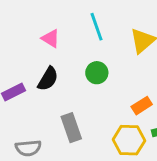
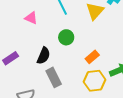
black semicircle: (48, 79) -> (44, 56), moved
orange rectangle: (142, 106) -> (92, 57), moved

